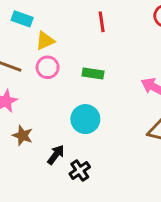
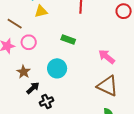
pink circle: (48, 67) -> (29, 42), moved
brown star: (23, 135) -> (23, 72), moved

